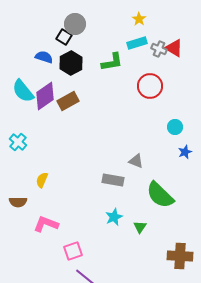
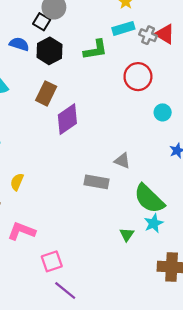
purple diamond: (45, 96) -> (67, 119), moved
brown rectangle: (68, 101) -> (46, 93), turned -35
cyan circle: (175, 127) -> (163, 112), moved
cyan star: (114, 217) -> (154, 223), moved

